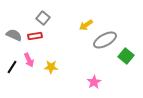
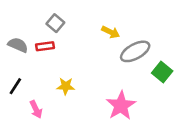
yellow arrow: (86, 25) -> (111, 32), turned -120
pink arrow: (29, 60) -> (36, 109), moved
pink star: (94, 82) -> (121, 105), size x1.6

